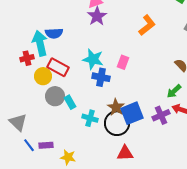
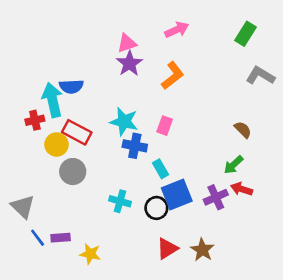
orange L-shape: (147, 25) -> (173, 76), moved
cyan rectangle: (70, 102) -> (160, 169), moved
brown star: (116, 107) -> (202, 250), moved
black circle: (117, 123) -> (156, 208), size x0.7
red triangle: (125, 153) -> (167, 248), turned -30

